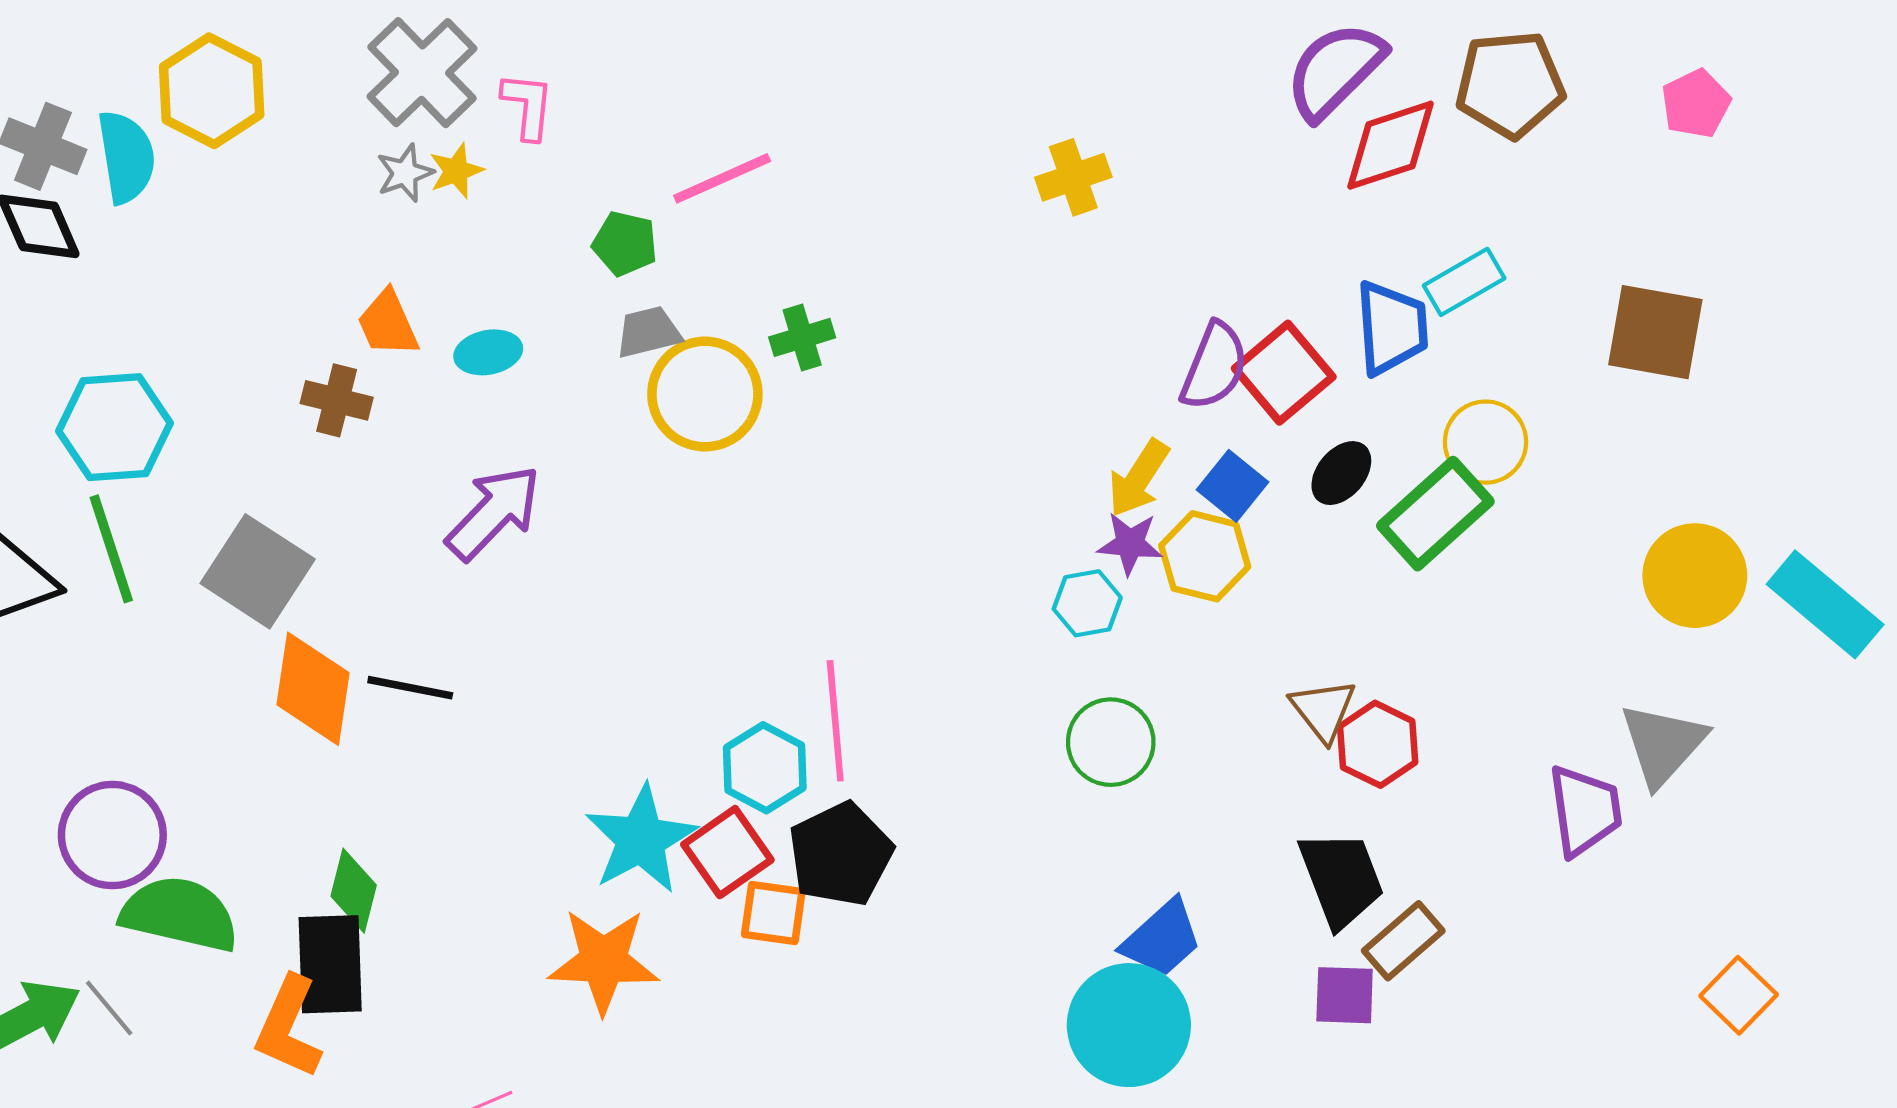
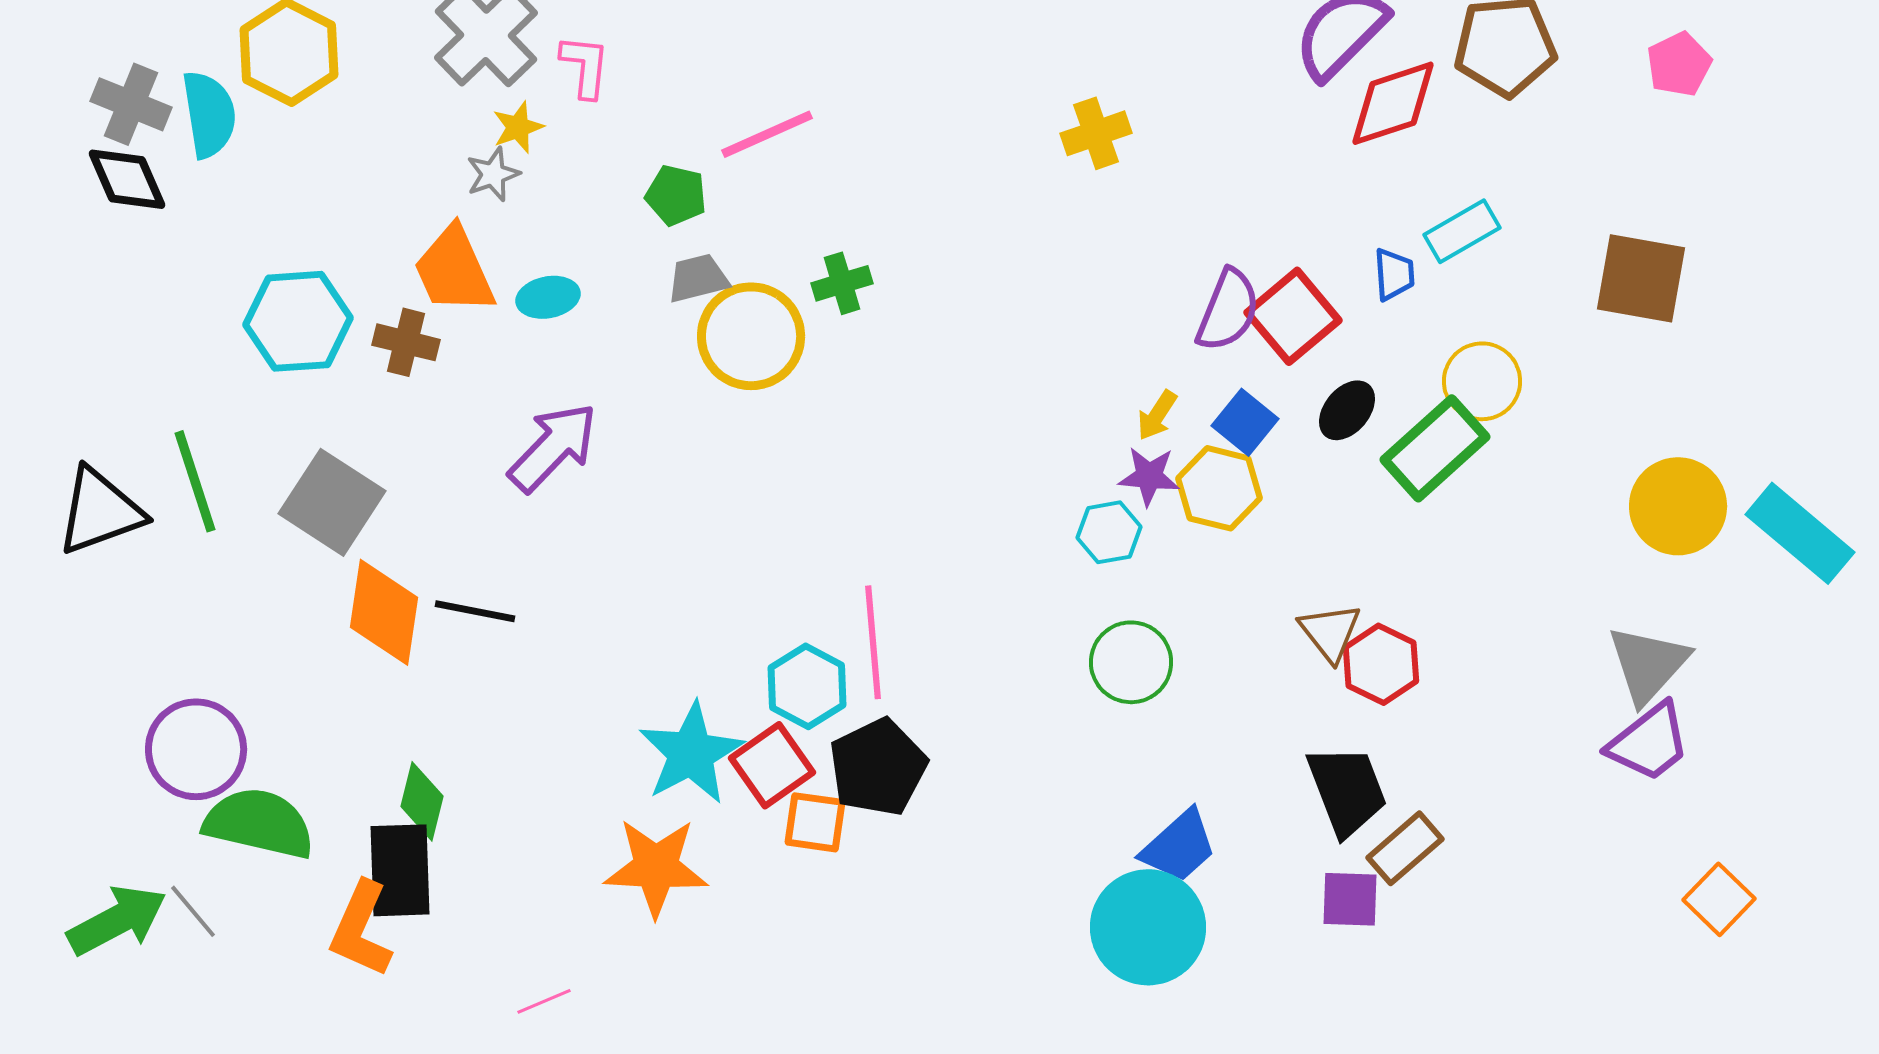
gray star: (405, 173) -> (493, 174), moved
orange trapezoid: (388, 324) -> (454, 270), size x1.4
blue trapezoid: (1392, 328) -> (1394, 274), size x0.6
cyan hexagon: (114, 427) -> (298, 321), moved
yellow arrow: (1138, 478) -> (1157, 415), size x0.7
purple trapezoid: (1585, 810) -> (1649, 742), moved, turned 60

